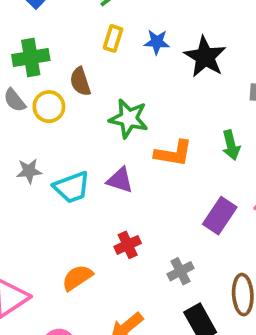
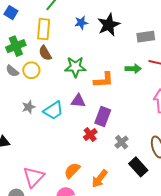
yellow rectangle: (113, 38) -> (44, 29), moved, size x1.5
black star: (205, 57) -> (109, 25), turned 30
green arrow: (231, 145) -> (133, 69), turned -63
purple rectangle: (220, 216) -> (103, 117), moved
orange semicircle: (77, 278) -> (72, 170), moved

